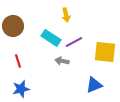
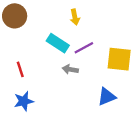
brown circle: (13, 26) -> (15, 16), moved

